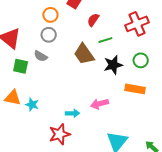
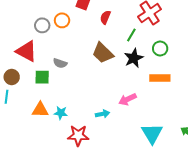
gray circle: (49, 35) -> (42, 25), moved
green line: (105, 40) -> (131, 35), moved, turned -32
red star: (60, 134) -> (78, 136), moved, turned 30

